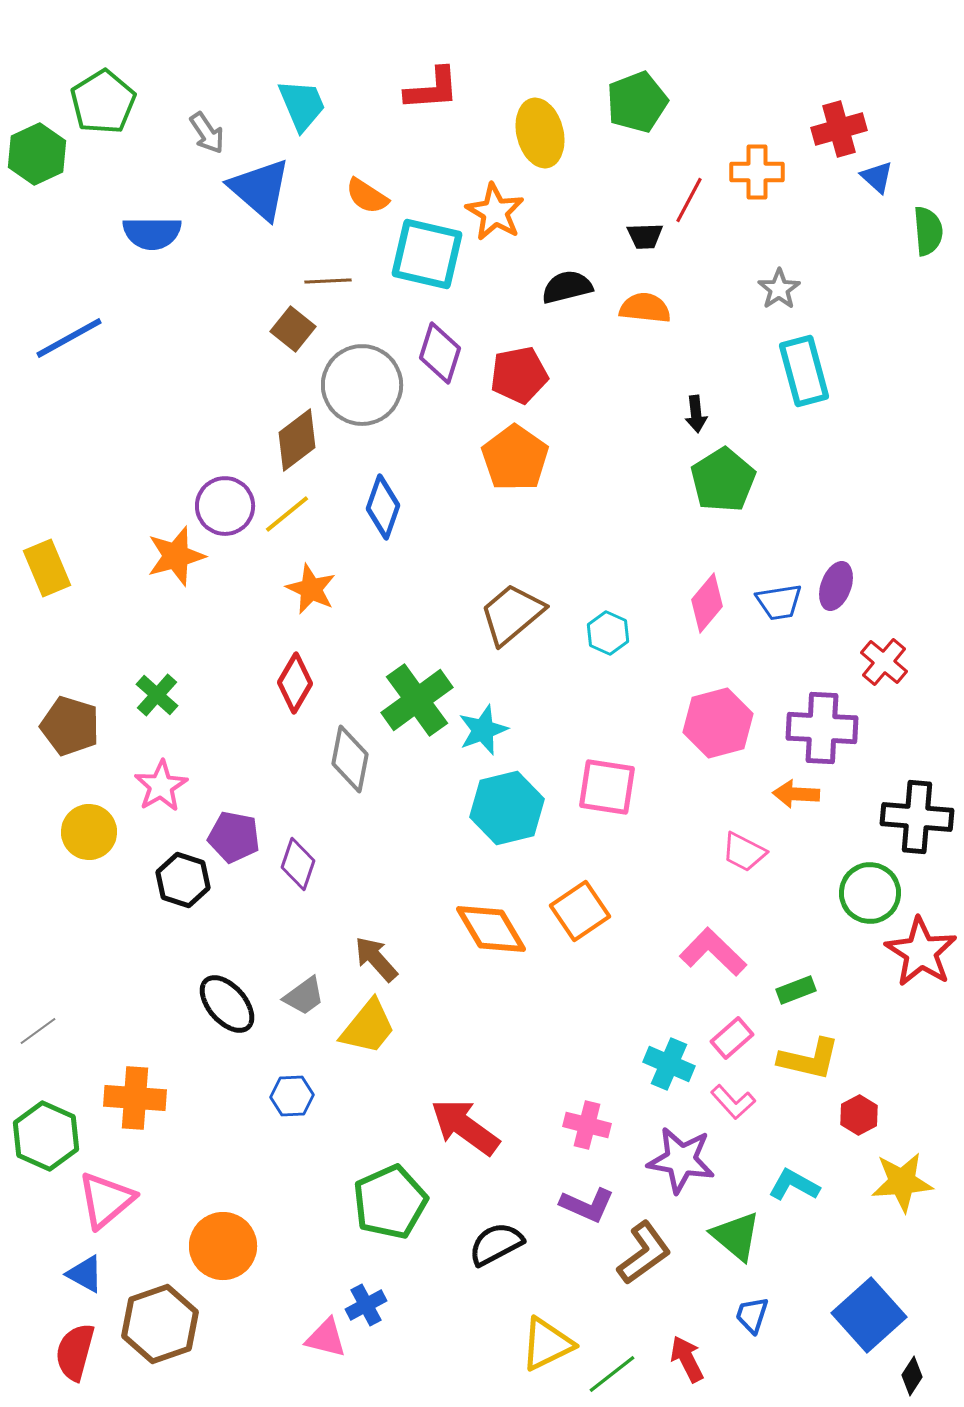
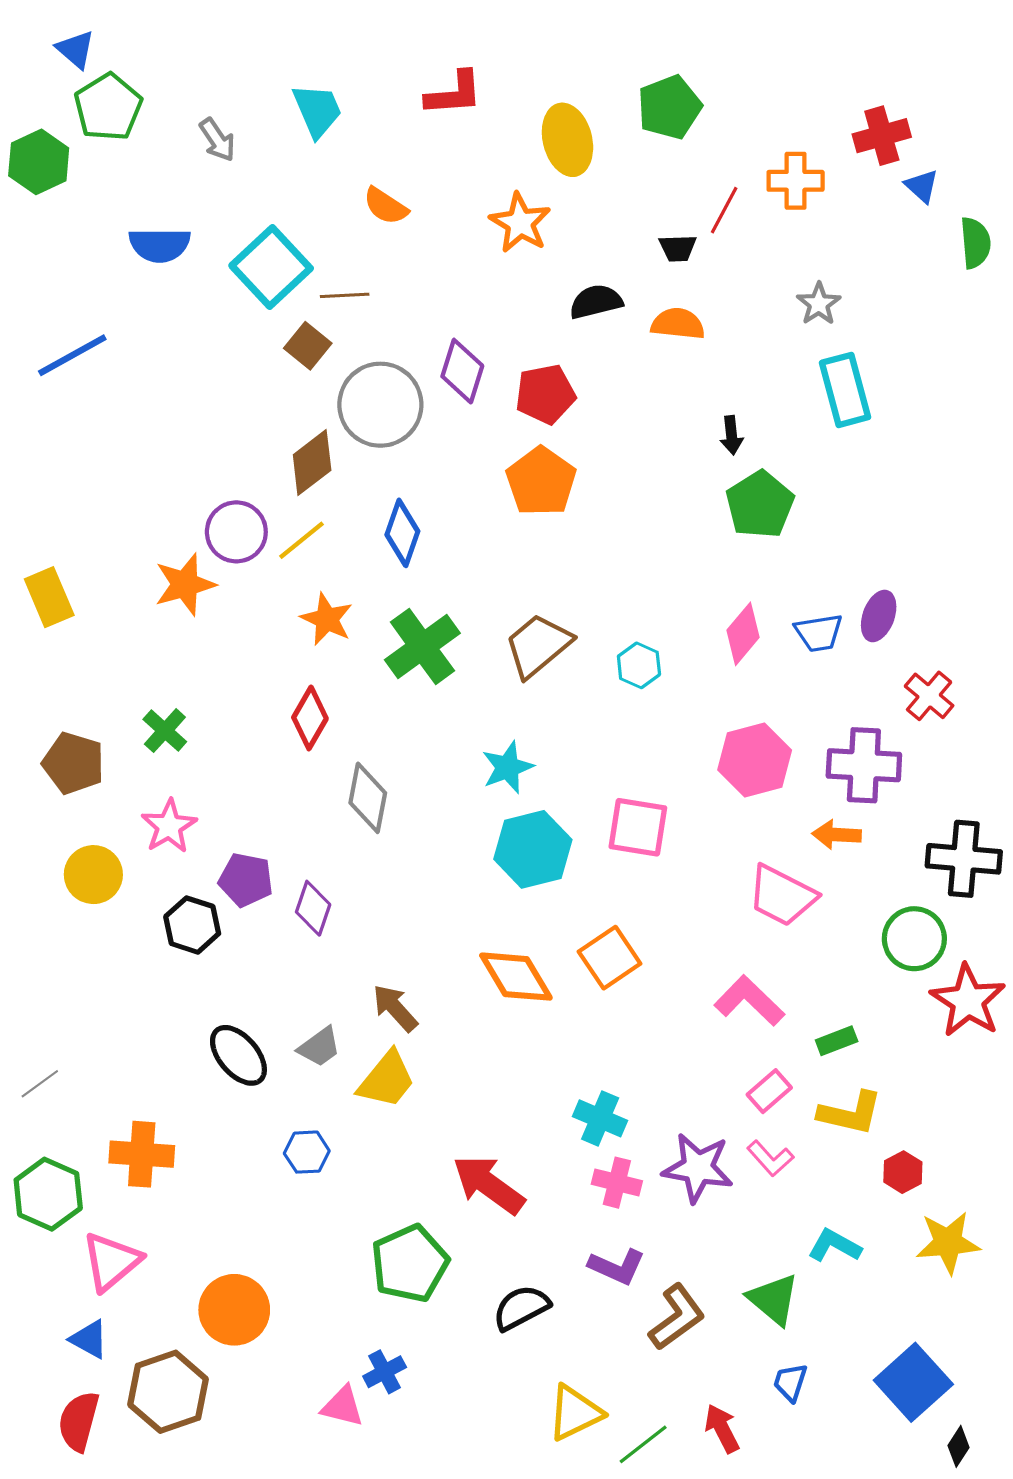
blue triangle: (260, 189) -> (76, 49), moved, size x0.6
cyan square: (427, 254) -> (271, 267), moved, turned 34
green cross: (417, 700) -> (422, 646), moved
pink trapezoid: (744, 852) -> (782, 896), size x1.5
cyan cross: (669, 1064) -> (600, 1118), moved
purple star: (681, 1160) -> (698, 1168), moved

